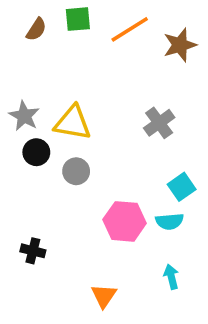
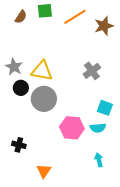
gray circle: (76, 171) -> (44, 99), size x1.6
cyan square: (182, 187) -> (105, 108), turned -35
orange triangle: (104, 296) -> (44, 171), moved

